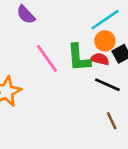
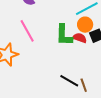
pink line: (47, 58) -> (27, 31), moved
black line: (107, 85) -> (69, 81), moved

